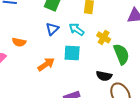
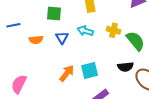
orange semicircle: (19, 42) -> (36, 40), moved
cyan square: (72, 53) -> (90, 71), moved

